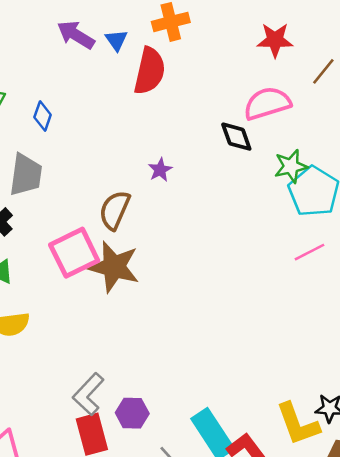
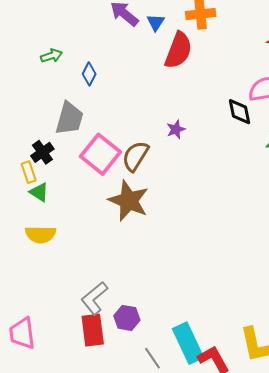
pink square: (74, 253) -> (100, 154), moved, turned -33

